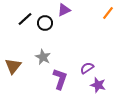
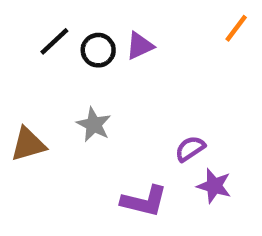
purple triangle: (64, 10) -> (140, 46), moved
brown triangle: (13, 66) -> (28, 144), turned 36
purple L-shape: (60, 79) -> (144, 201), moved, turned 85

